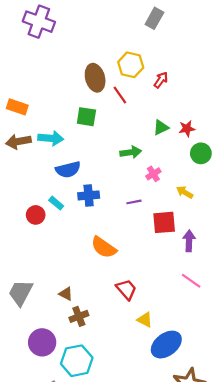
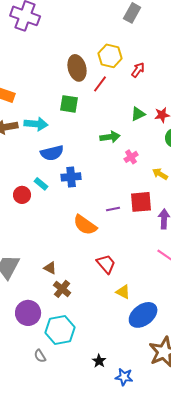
red line: (120, 95) -> (100, 84), turned 72
purple line: (134, 202) -> (113, 209), moved
brown cross: (79, 316) -> (62, 289), turned -30

